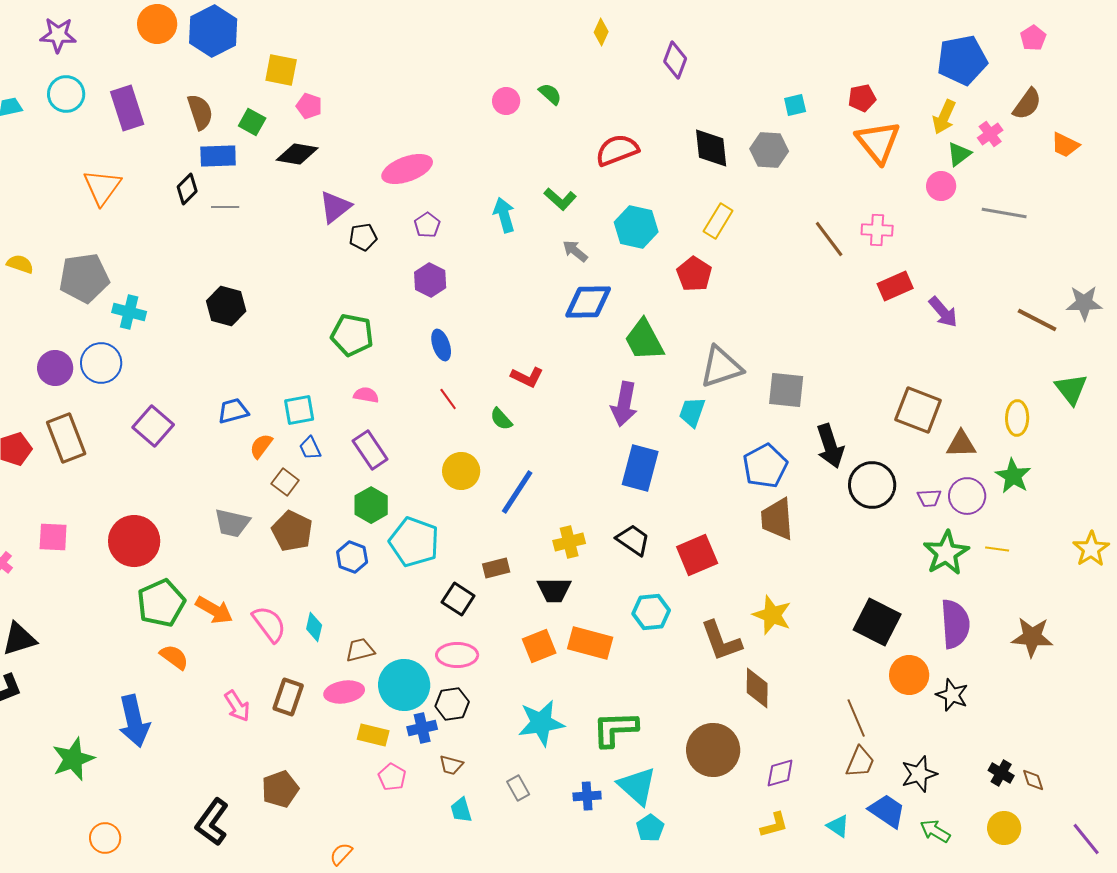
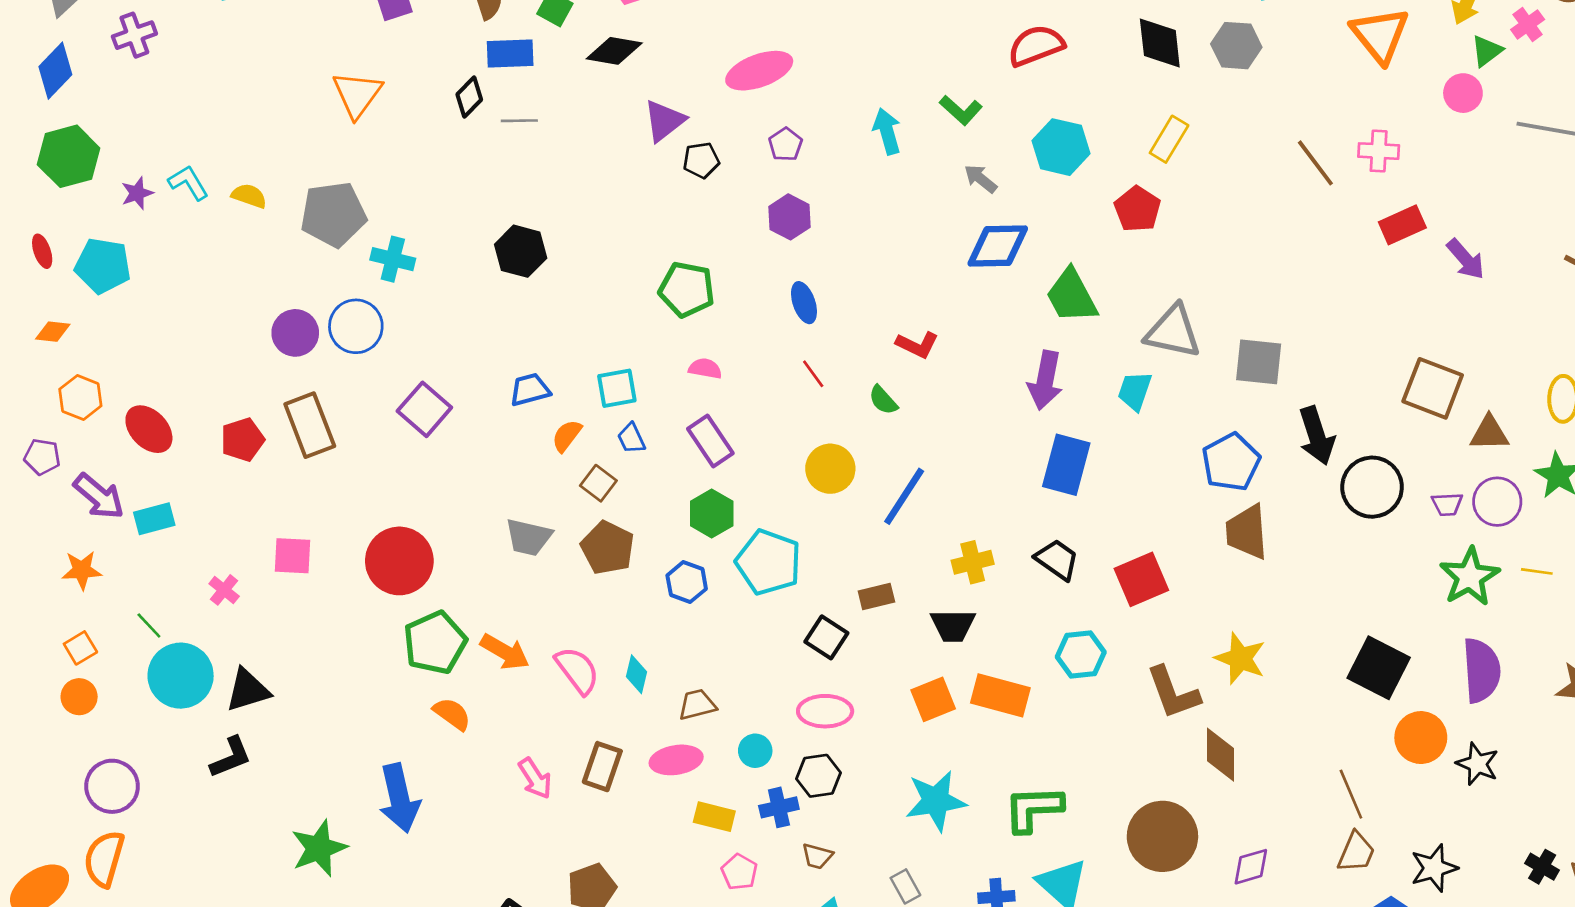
gray triangle: (721, 367) -> (1173, 332), turned 30
cyan circle: (404, 685) -> (755, 751), size x0.5

